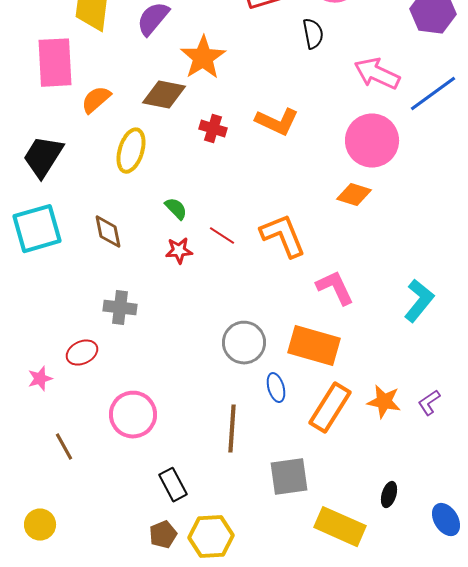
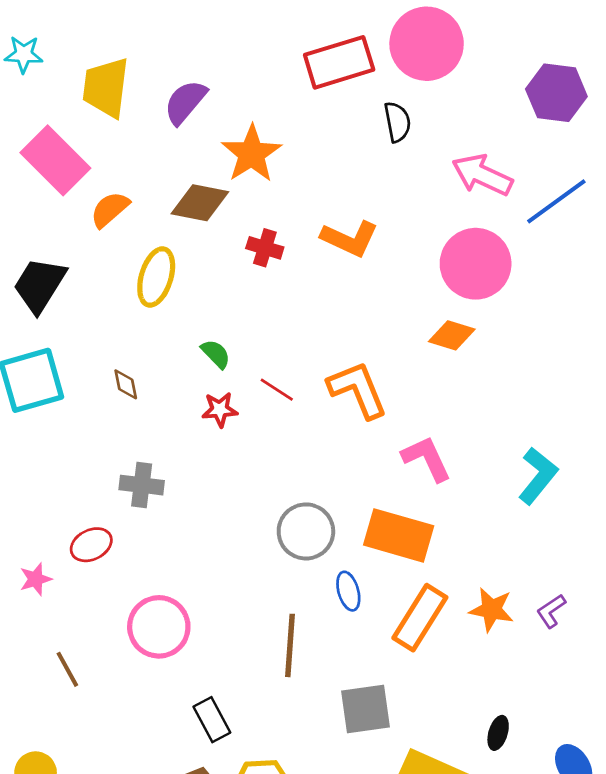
pink rectangle: (55, 63) -> (55, 160), turned -42
brown diamond: (108, 232) -> (126, 384), size x0.7

